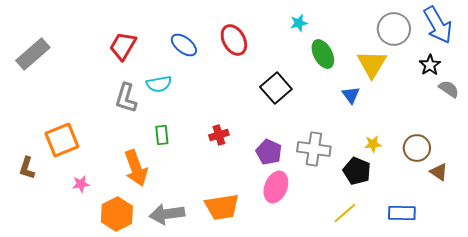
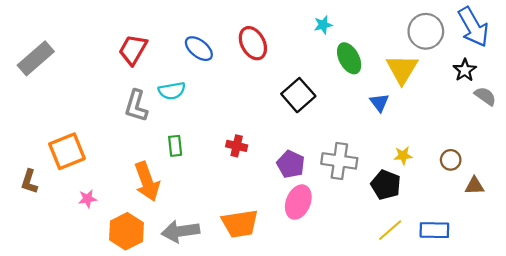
red cross: (219, 135) -> (237, 146), turned 30
brown circle: (417, 148) -> (451, 160), size x0.7
brown triangle: (439, 172) -> (474, 186), turned -36
yellow line: (345, 213) -> (390, 230), moved

